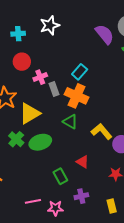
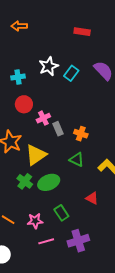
cyan rectangle: (80, 72) -> (71, 73), moved
orange cross: (77, 96) -> (81, 134), size x0.6
green rectangle: (60, 176) -> (61, 213), moved
purple cross: (81, 196) -> (78, 241), moved, size x1.5
pink star: (55, 208) -> (35, 221), moved

